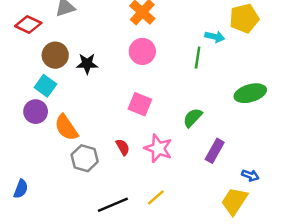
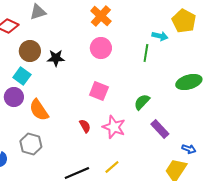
yellow pentagon: (244, 18) -> (184, 21), turned -30
purple rectangle: (215, 151) -> (160, 129), turned -72
gray hexagon: (85, 158) -> (31, 144), moved

